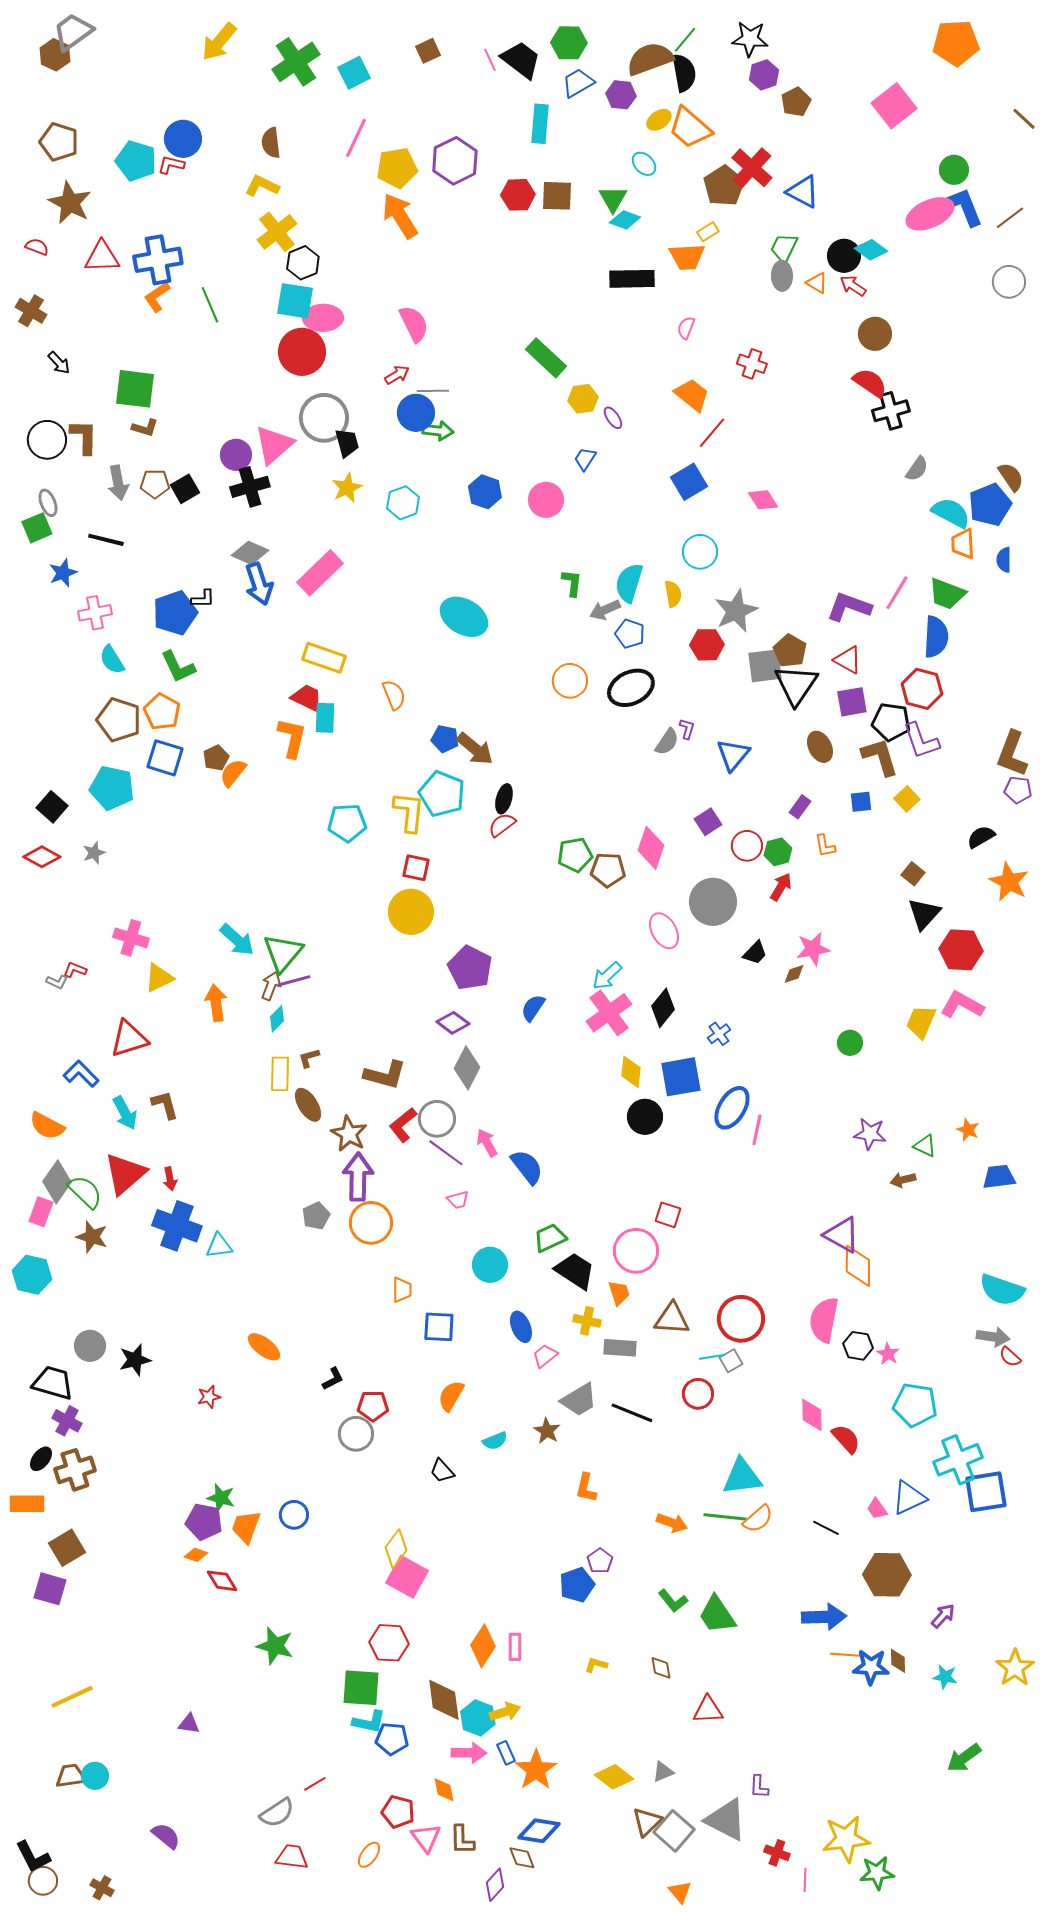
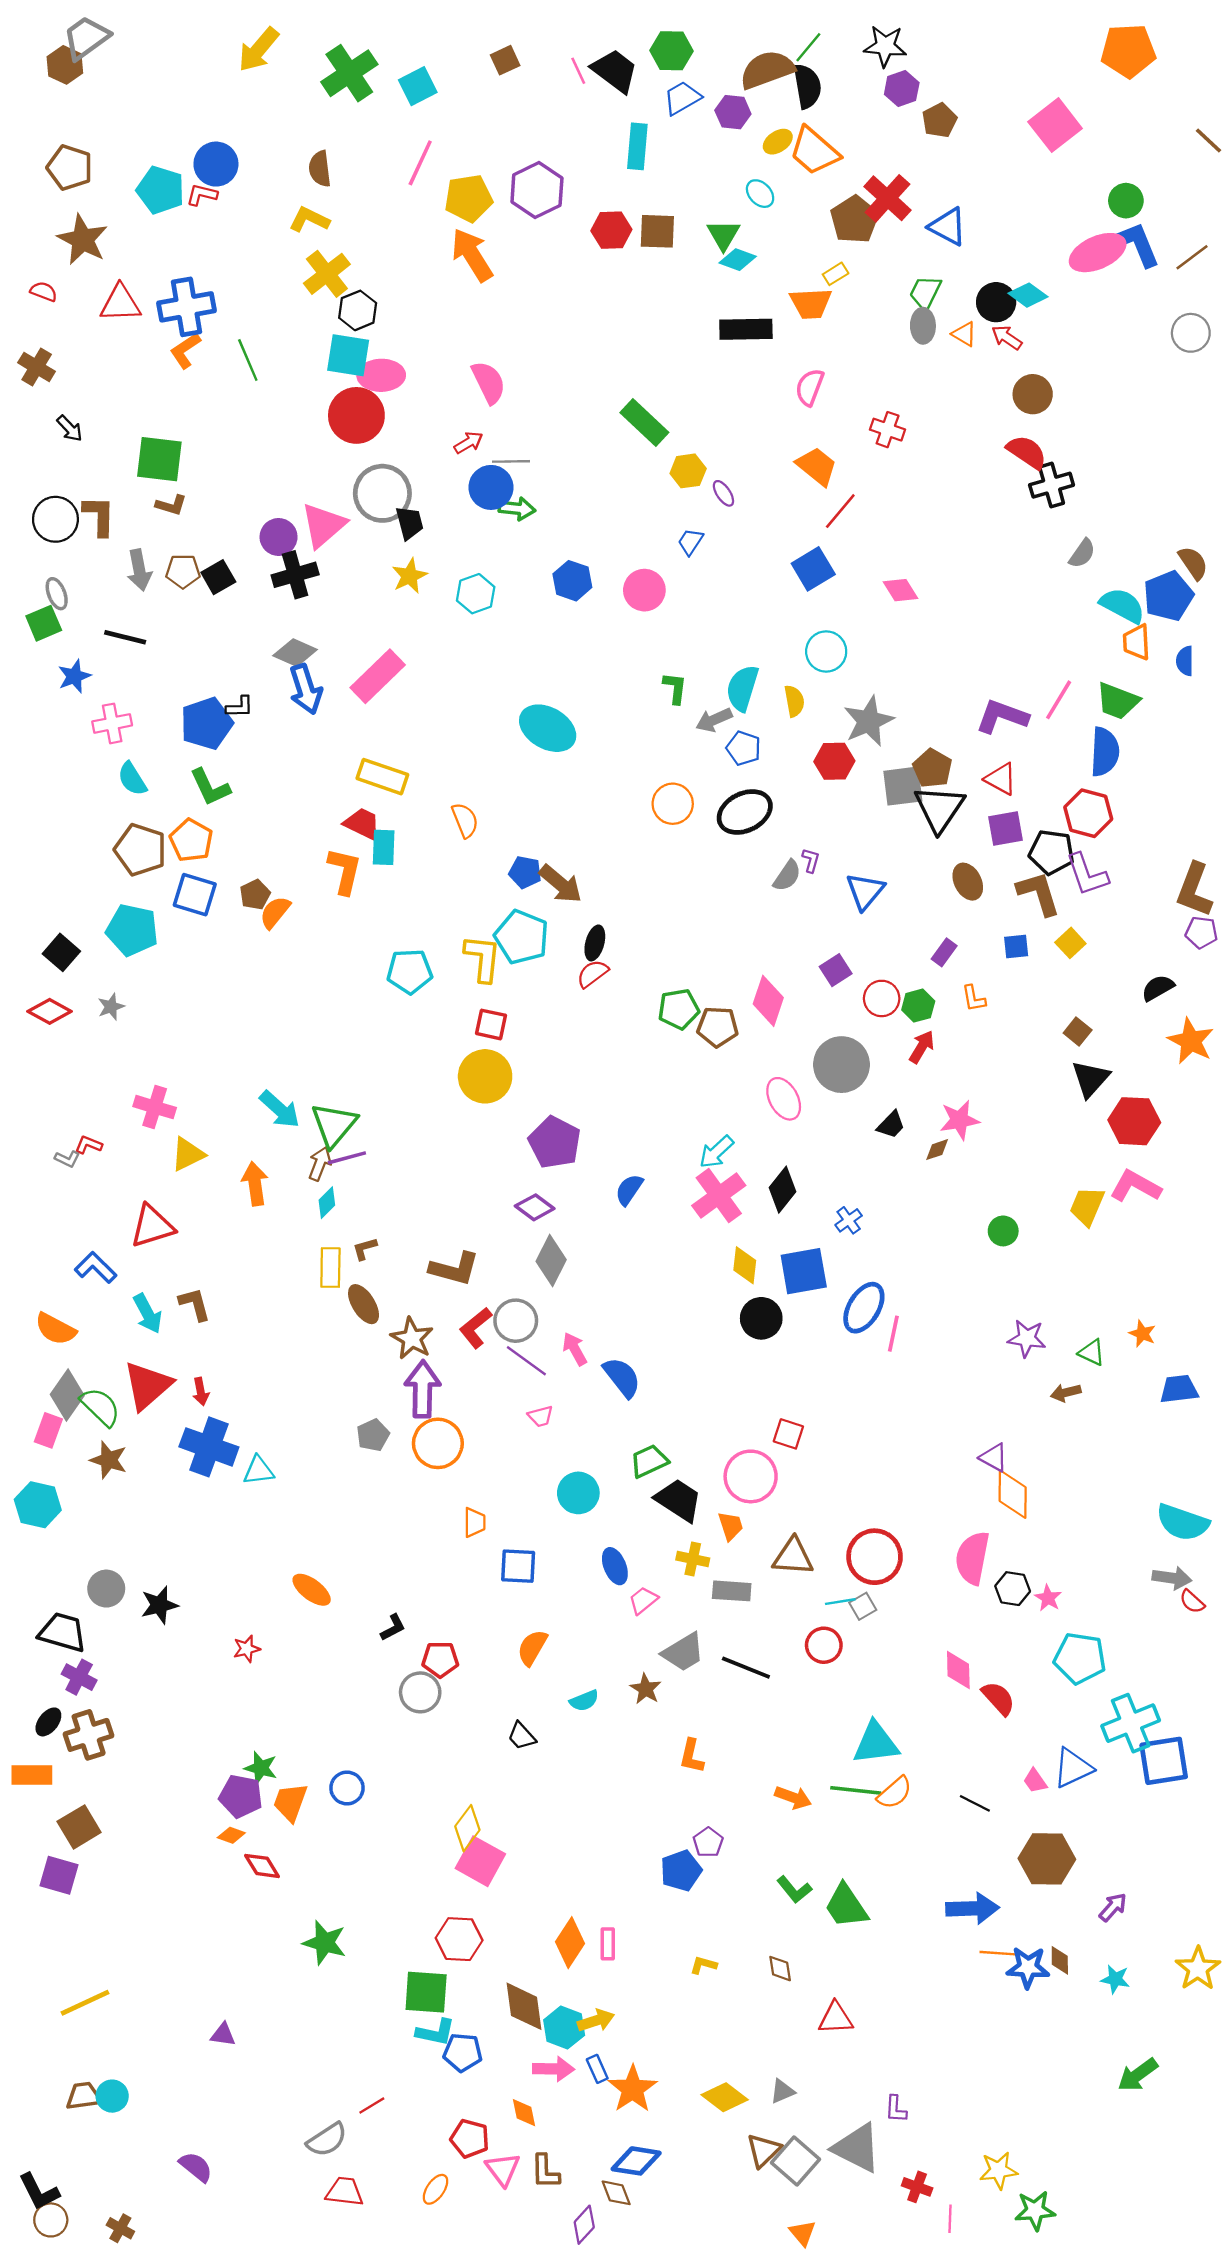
pink semicircle: (686, 328) -> (810, 387), size x1.4
purple triangle: (842, 1235) -> (994, 1458), size x0.7
yellow star: (846, 1839) -> (998, 2170), size x0.7

